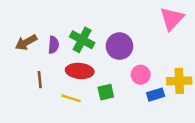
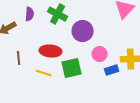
green cross: (82, 40) -> (58, 14), moved
purple semicircle: (54, 45) -> (30, 14), moved
green square: (106, 92) -> (72, 68), size x1.5

